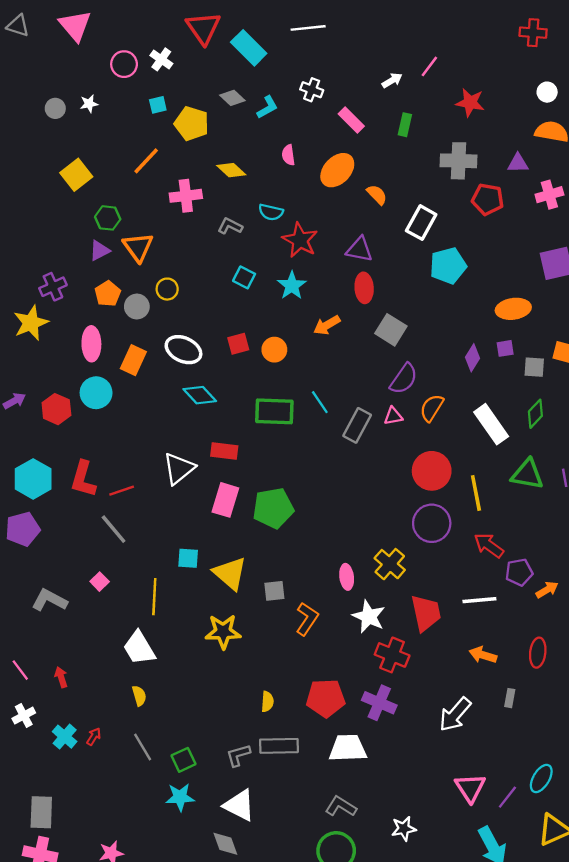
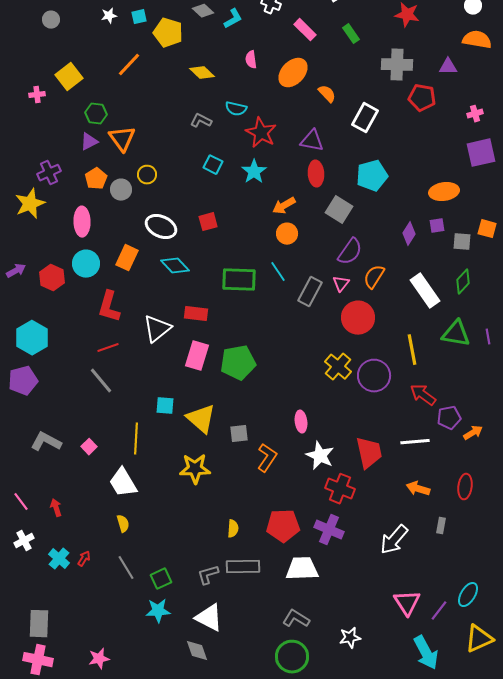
white star: (89, 104) -> (109, 16), moved
green rectangle: (405, 125) -> (351, 34), turned -48
pink cross: (549, 195) -> (475, 114), moved, size x0.7
pink cross: (186, 196) -> (37, 95), moved, size x0.6
cyan pentagon: (448, 266) -> (372, 176), moved
orange circle: (274, 350) -> (287, 234), moved
orange rectangle: (133, 360) -> (127, 258), moved
pink triangle: (393, 416) -> (341, 284), turned -42
red circle: (432, 471) -> (358, 318), moved
red L-shape: (83, 479) -> (109, 307), moved
yellow cross: (390, 564) -> (338, 367), moved
pink square: (100, 582) -> (89, 447), moved

